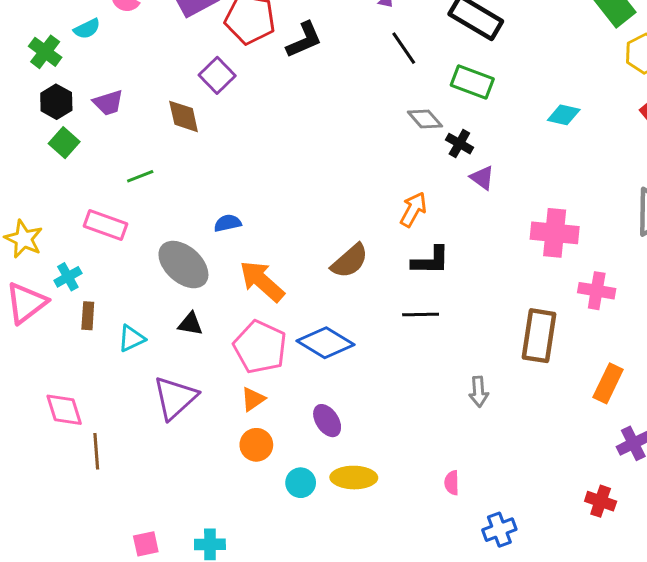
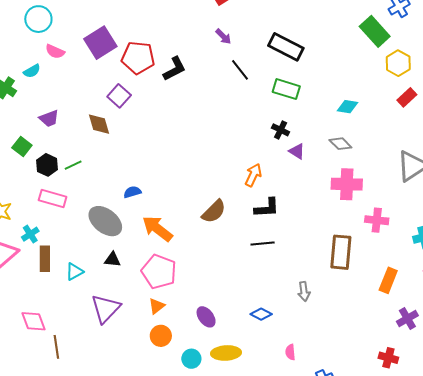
black hexagon: (56, 102) -> (47, 165), moved
gray diamond: (425, 119) -> (340, 144), moved
brown rectangle: (88, 316) -> (45, 259), size x1.4
blue diamond: (326, 343) -> (261, 314), moved, size x0.6

